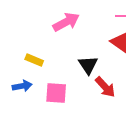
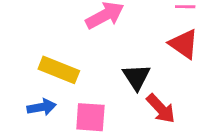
yellow rectangle: (34, 60) -> (59, 70), size x1.5

